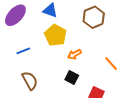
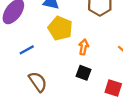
orange arrow: (75, 54) -> (84, 47), turned 136

